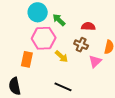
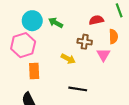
red semicircle: (88, 26) -> (96, 20), moved
pink hexagon: (44, 38) -> (23, 45), moved

